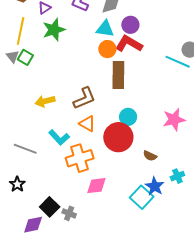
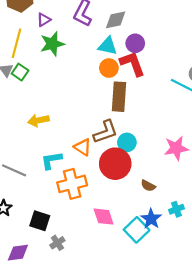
red L-shape: (129, 44) -> (132, 64), turned 36
brown L-shape: (84, 98) -> (105, 132), moved
cyan L-shape: (59, 137) -> (51, 160), turned 120
pink diamond: (96, 186) -> (104, 217), moved, turned 75
black square: (50, 207) -> (40, 221), moved, turned -30
gray cross: (69, 213) -> (57, 243), turned 32

